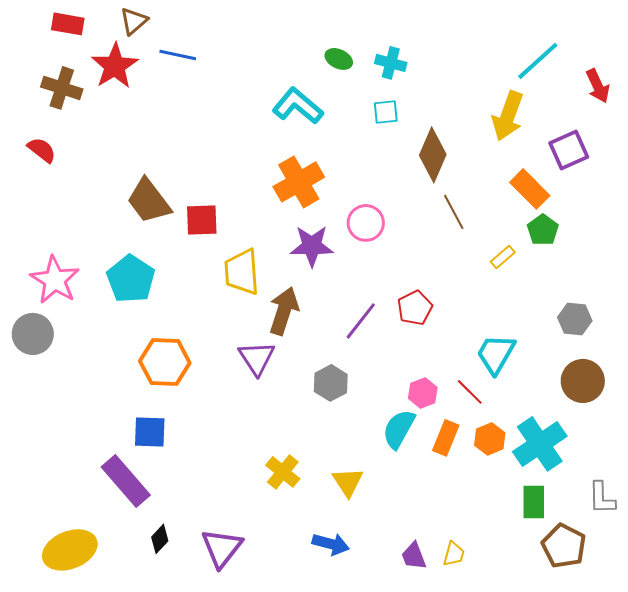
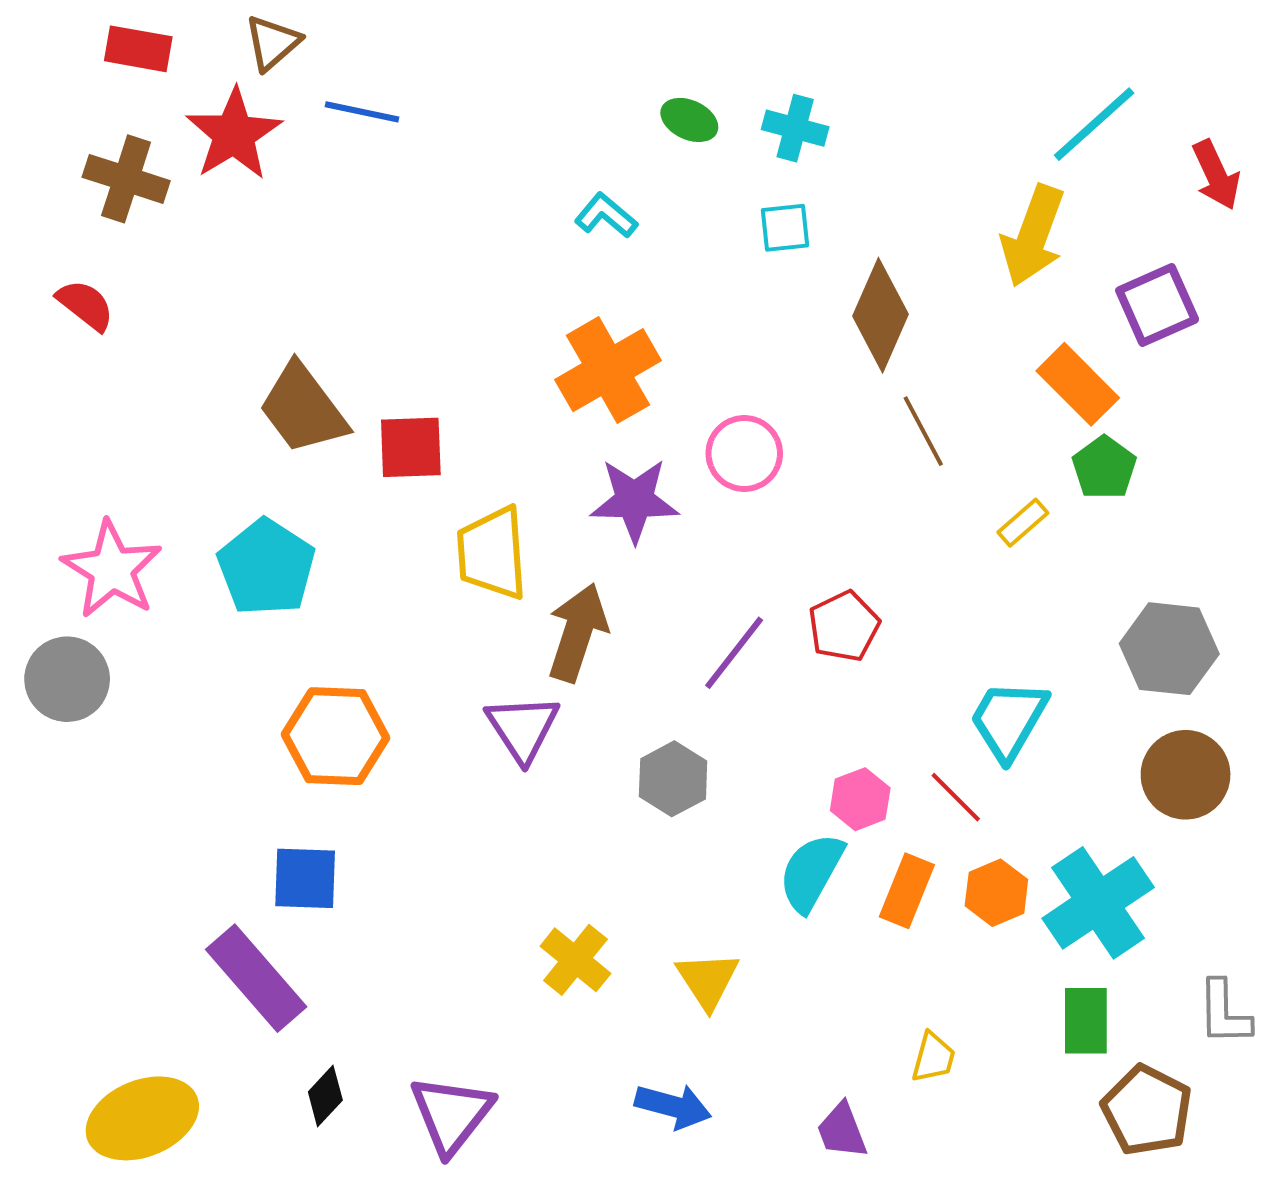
cyan L-shape: (298, 106) -> (606, 216), size x0.6
gray hexagon: (575, 319) -> (1169, 649), size x1.4
yellow trapezoid: (454, 554) -> (933, 1057), moved

